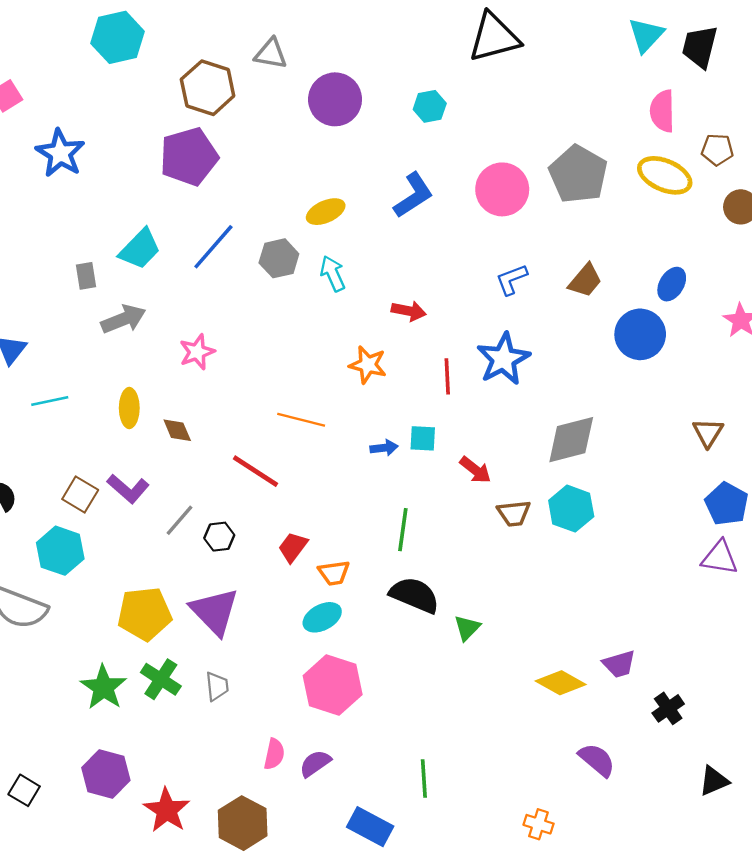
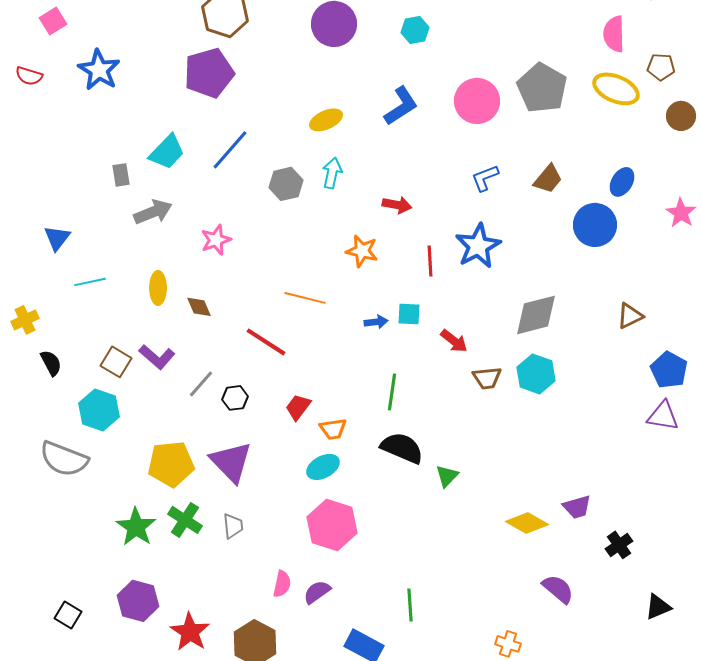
gray hexagon: (279, 258) -> (286, 184), moved
cyan arrow: (333, 274) -> (332, 173), turned 36
brown triangle: (708, 433) -> (630, 316), moved, turned 32

